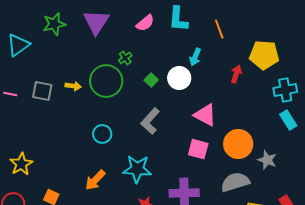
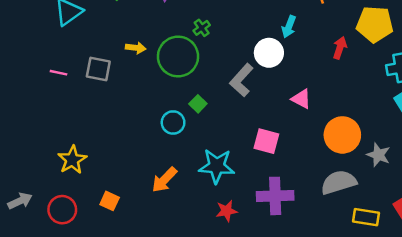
green square: (151, 80) -> (198, 104), moved
yellow arrow: (73, 86) -> (136, 48), moved
pink triangle: (205, 115) -> (301, 99), size x0.7
gray L-shape: (150, 121) -> (242, 80), moved
pink square: (198, 149) -> (266, 141), moved

